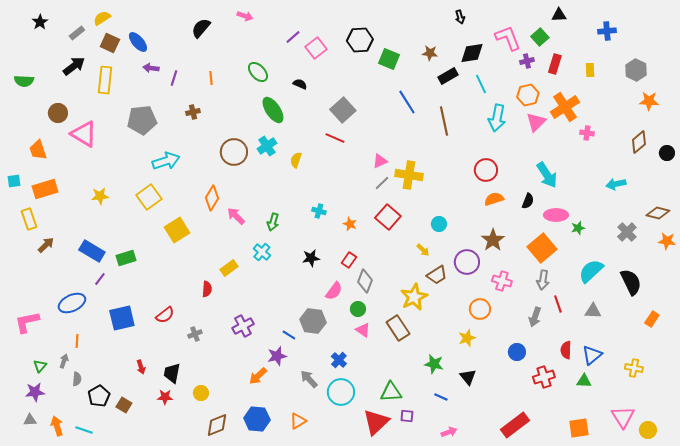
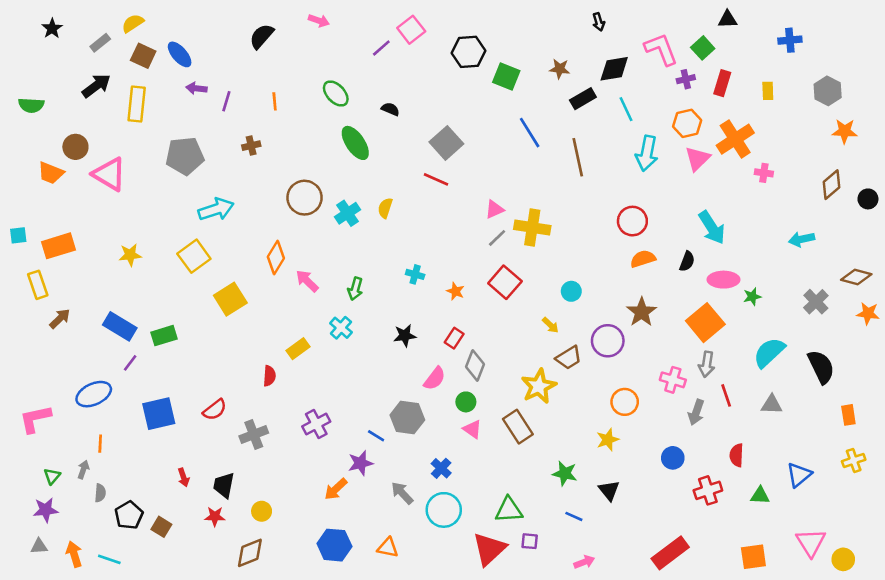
pink square: (316, 48) -> (411, 30), moved
cyan cross: (267, 146) -> (347, 213), moved
orange trapezoid: (38, 150) -> (51, 173), moved, turned -50
pink cross: (502, 281) -> (673, 380), moved
orange rectangle: (652, 319) -> (848, 415), turned -42
gray cross: (195, 334) -> (254, 434), size x1.5
blue triangle: (592, 355) -> (799, 475), moved
yellow cross: (634, 368) -> (854, 460), moved, turned -30
orange triangle: (298, 421) -> (388, 548), turned 42
brown diamond: (217, 425) -> (250, 553), moved

